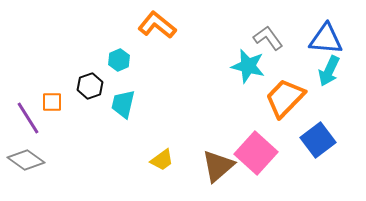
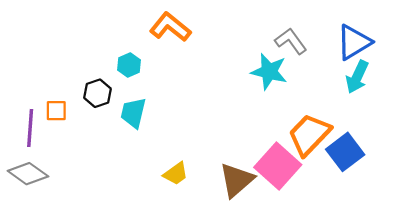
blue triangle: (326, 39) -> (354, 42), turned -36
orange trapezoid: (285, 98) -> (309, 135), moved
purple line: (28, 118) -> (30, 128), turned 36

